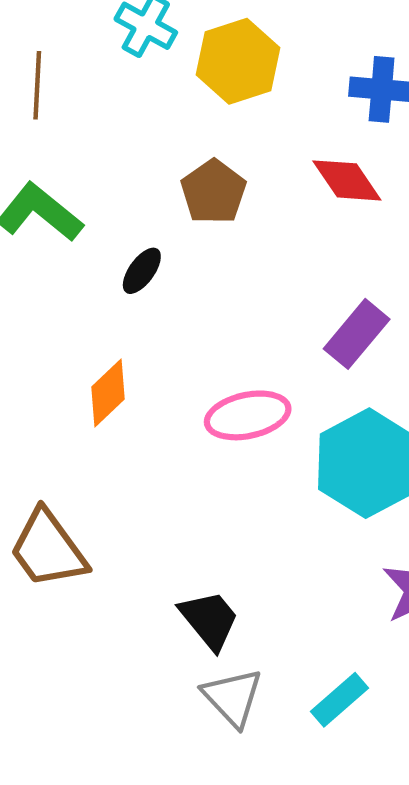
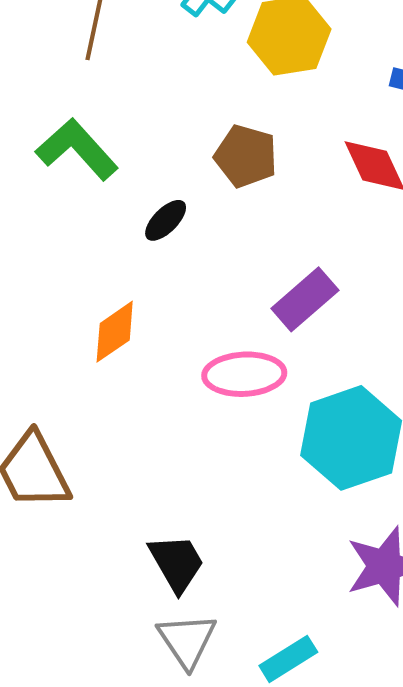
brown pentagon: (214, 192) -> (246, 156), turned -30
purple rectangle: (357, 334) -> (305, 299), moved

